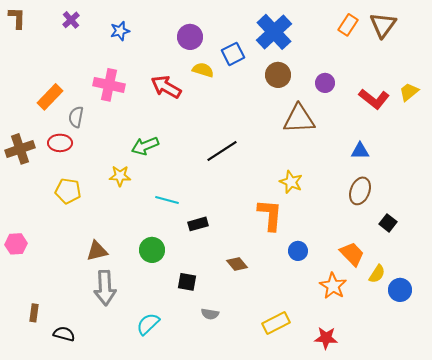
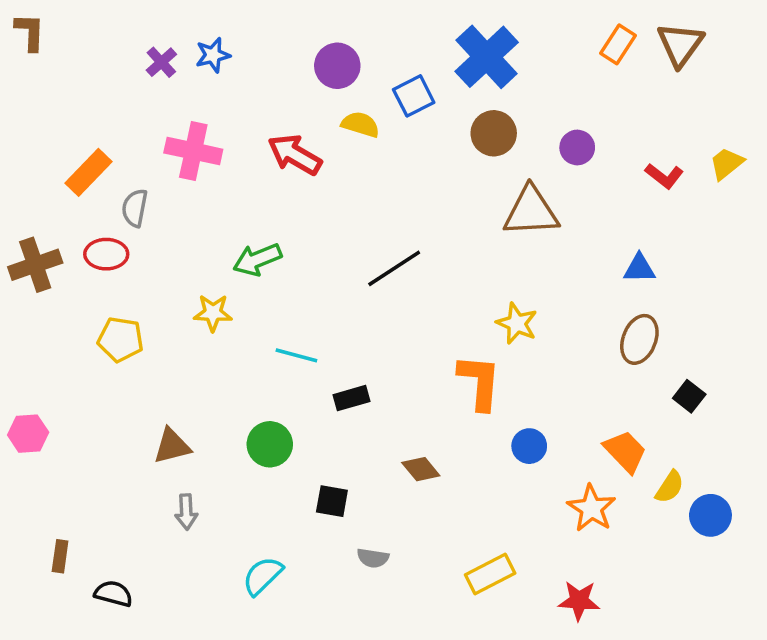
purple cross: (71, 20) -> (161, 62), moved
red L-shape: (374, 99) -> (664, 176), size x0.7
gray arrow: (105, 288) -> (186, 512), size x0.6

